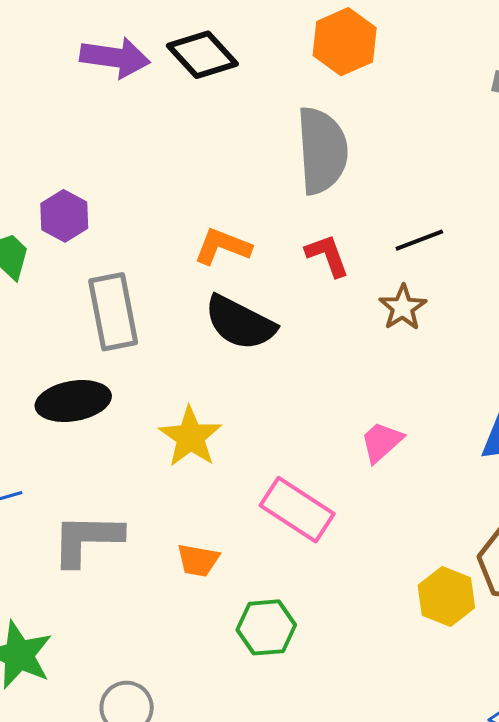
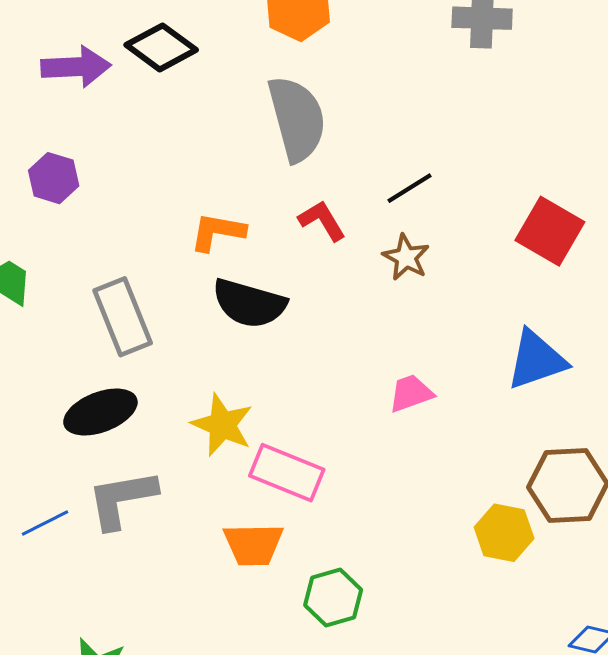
purple hexagon: (64, 216) -> (54, 178), moved
pink trapezoid: (382, 442) -> (411, 393), turned 33
pink rectangle: (297, 510) -> (287, 473), moved
gray L-shape: (87, 539) -> (122, 499), moved
orange trapezoid: (198, 560) -> (253, 544), size x1.4

